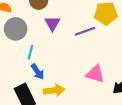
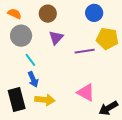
cyan line: (30, 52) -> (30, 60), turned -64

